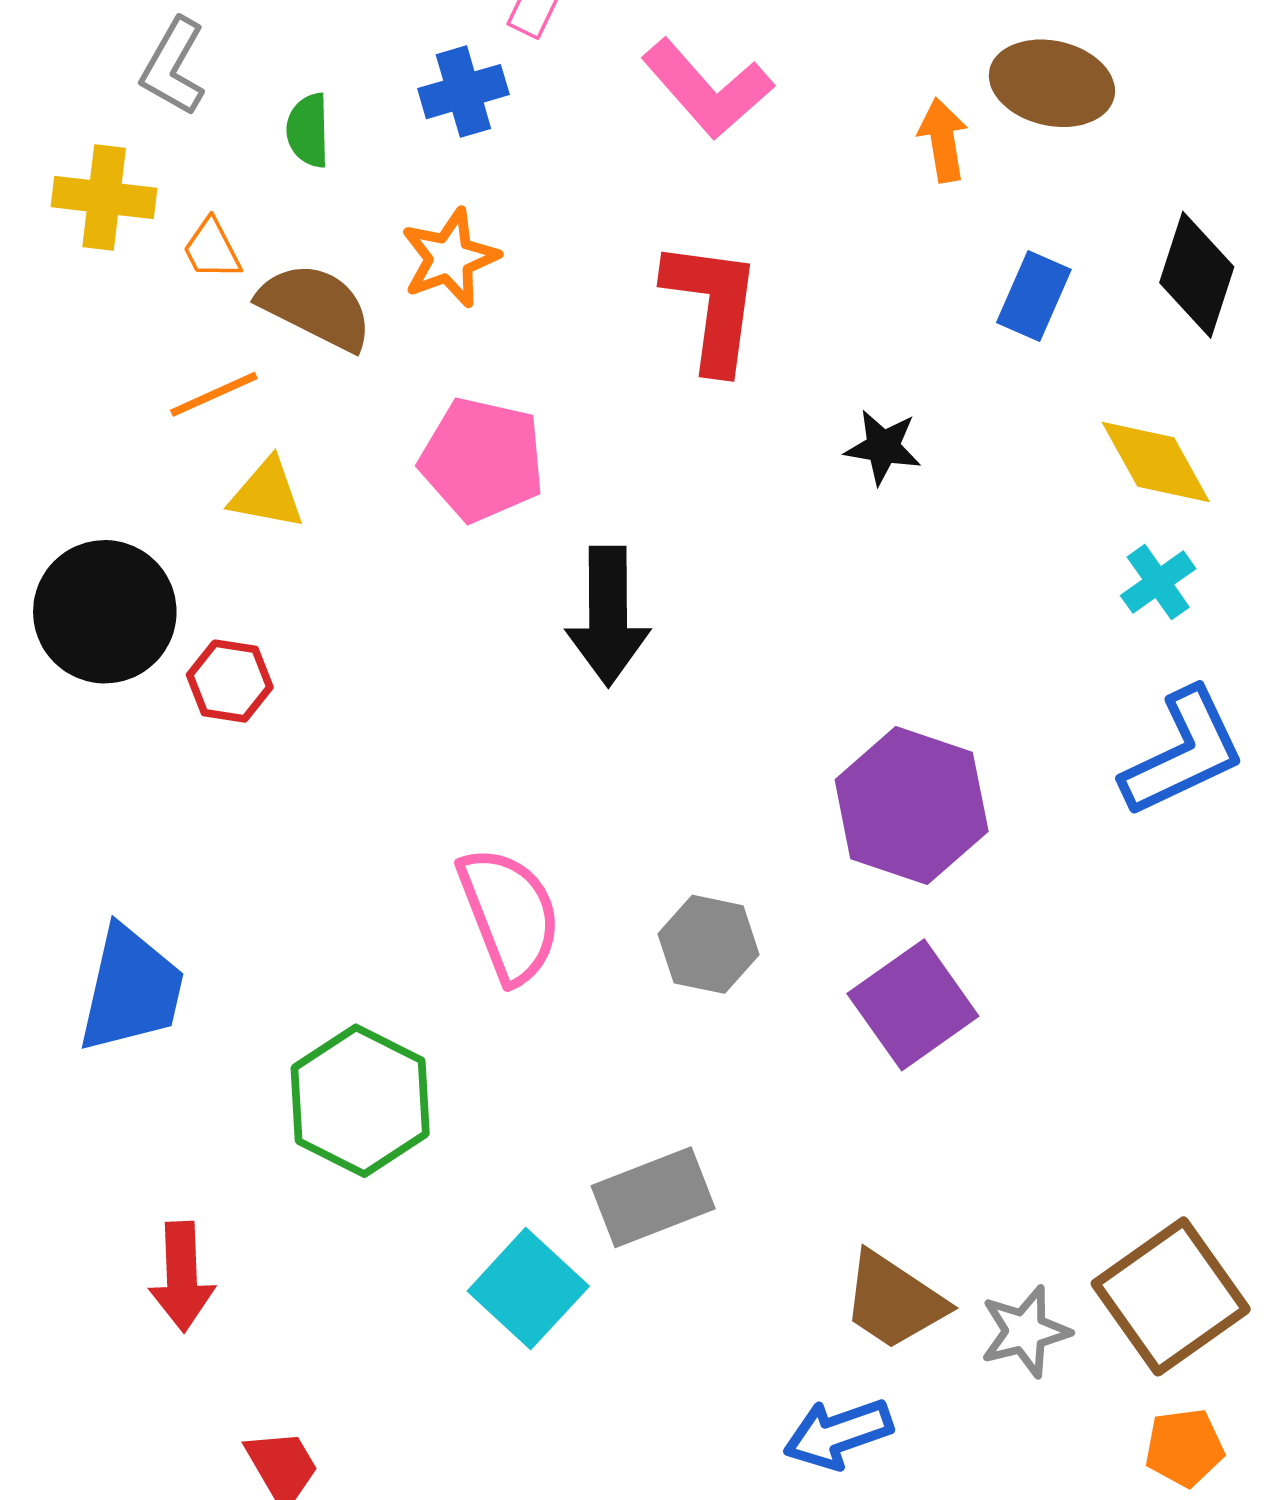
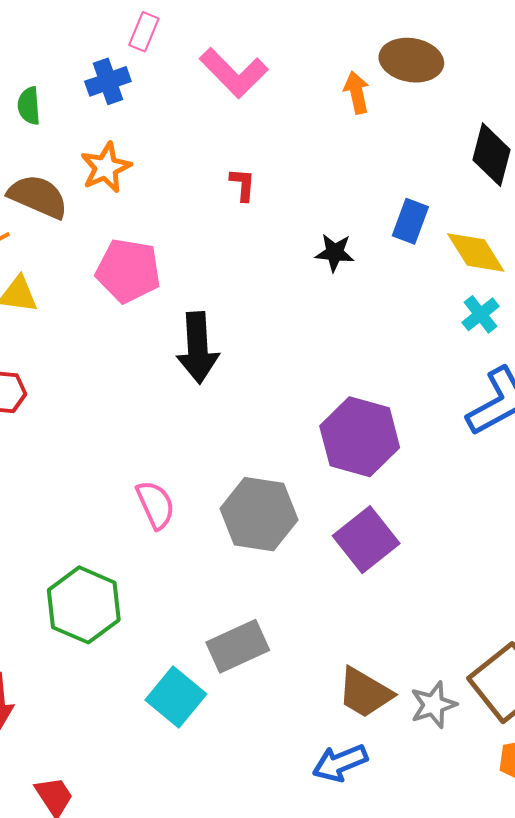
blue rectangle: (1034, 296) -> (410, 221), moved
red L-shape: (712, 306) -> (243, 185), size x0.5
pink semicircle: (510, 915) -> (155, 505), size x0.7
gray hexagon: (709, 944) -> (259, 514), size x1.5

